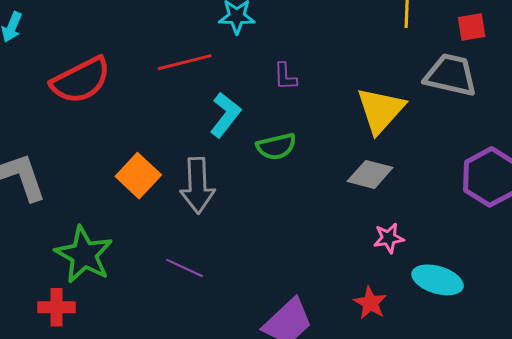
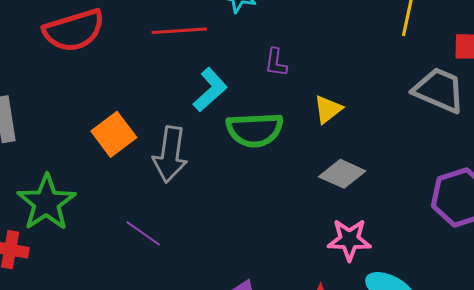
yellow triangle: (381, 110) -> (328, 109), moved, size x0.6
green semicircle: (276, 146) -> (255, 130), size x1.4
pink star: (389, 238) -> (349, 240), size x1.4

